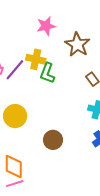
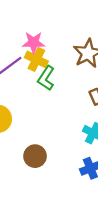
pink star: (46, 26) -> (34, 43), moved

